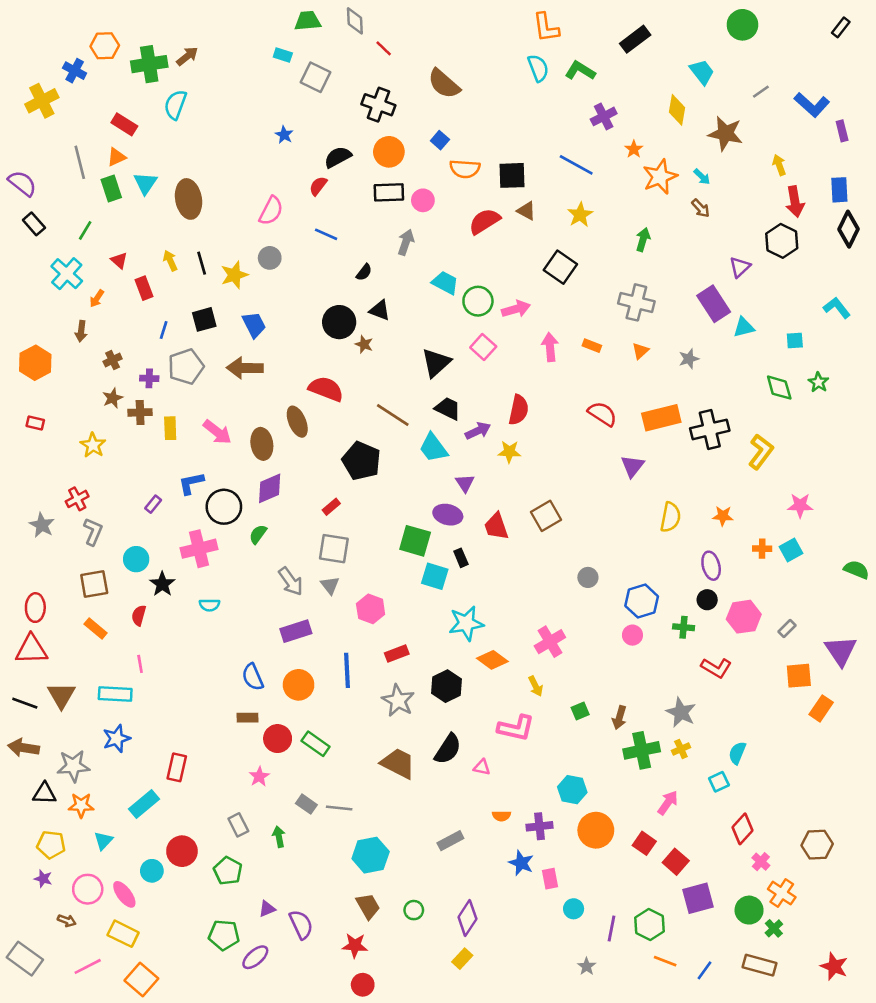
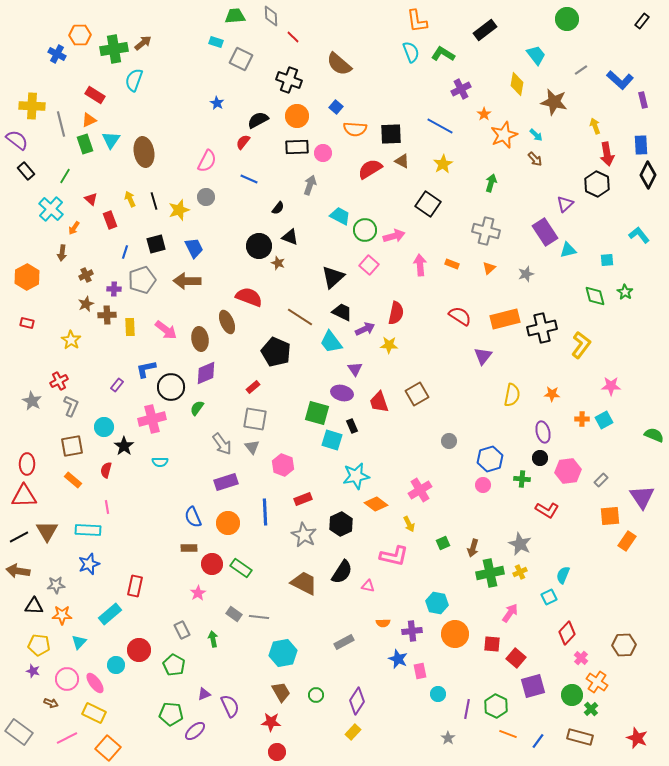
yellow cross: (42, 101) -> (32, 106), moved, turned 30
black line: (25, 703) -> (19, 537), turned -48
gray star: (73, 766) -> (56, 585), size x0.7
red square: (644, 843) -> (492, 644), turned -30

